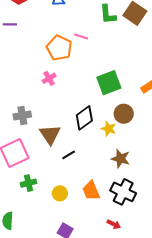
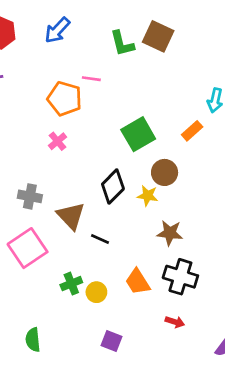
gray cross: (22, 115) -> (30, 196), turned 30
black line: (69, 155) -> (100, 239), turned 64
green cross: (29, 183) -> (71, 284), moved

